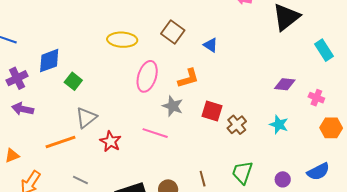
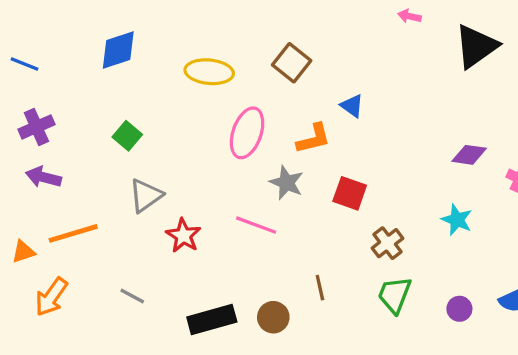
blue triangle: (211, 45) -> (352, 106), moved
blue diamond: (49, 61) -> (118, 50), moved
brown cross: (237, 125) -> (387, 243), moved
orange line: (60, 142) -> (73, 233), moved
brown line: (203, 179) -> (320, 288), moved

